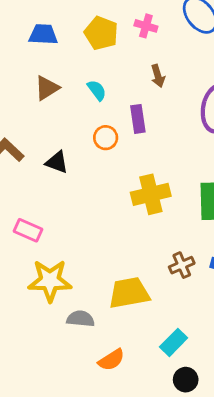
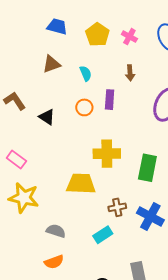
yellow trapezoid: (129, 293) -> (81, 184), moved
gray semicircle: (80, 319) -> (56, 231), moved
cyan rectangle: (174, 342) -> (103, 235), moved

